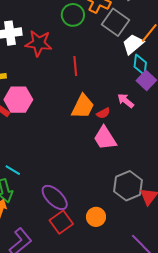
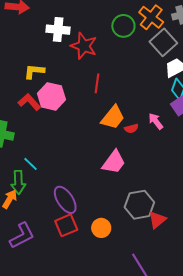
red line: (75, 66) -> (97, 83), moved
pink trapezoid: (105, 138) -> (114, 162), moved, turned -124

